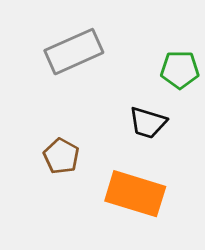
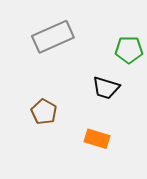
orange rectangle: (135, 194) -> (97, 139), size x0.6

